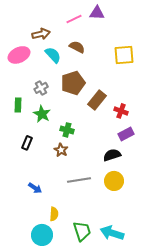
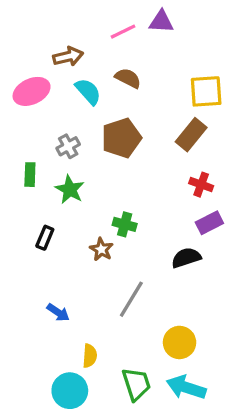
brown rectangle: (97, 100) -> (191, 135), moved
green cross: (67, 130) -> (125, 224), moved
gray line: (79, 180) -> (131, 299), turned -50
yellow circle: (114, 181) -> (180, 342), moved

